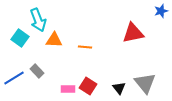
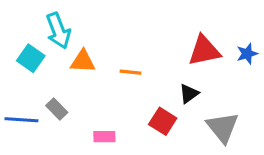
blue star: (161, 11) -> (247, 54), moved
blue line: (14, 78) -> (21, 120), turned 35
red square: (88, 86) -> (163, 121), moved
black triangle: (119, 88) -> (189, 94), moved, turned 32

